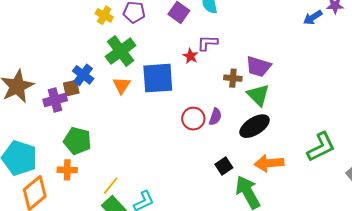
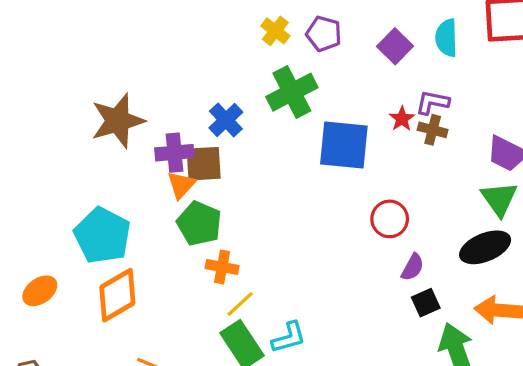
brown cross: (233, 78) -> (433, 130), moved
orange triangle: (122, 85) -> (181, 185), moved
brown square: (71, 88) -> (204, 164), moved, size x1.4
purple semicircle: (215, 117) -> (413, 267), moved
orange cross: (67, 170) -> (222, 267), moved

